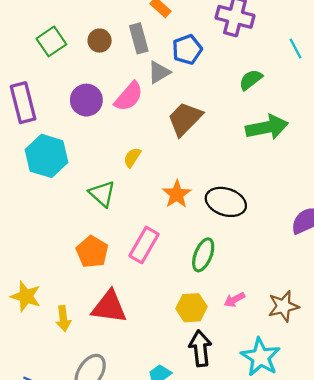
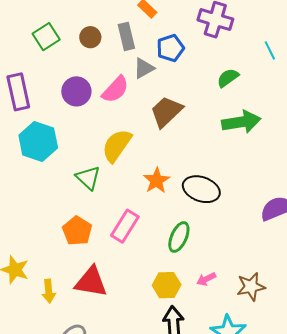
yellow semicircle: (132, 157) -> (117, 146), size x1.8

